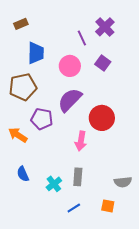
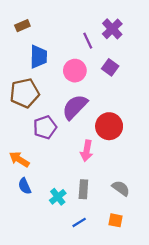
purple pentagon: (42, 119) -> (45, 127), turned -30
orange arrow: (18, 135) -> (19, 159), moved
gray semicircle: (123, 182) -> (121, 188), moved, turned -138

